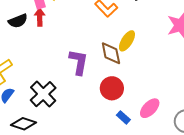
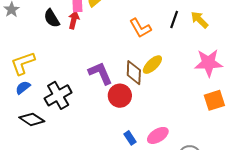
black semicircle: (18, 21) -> (52, 18), turned 66
purple L-shape: (79, 62) -> (100, 73), turned -48
red circle: (112, 88) -> (120, 96), moved

